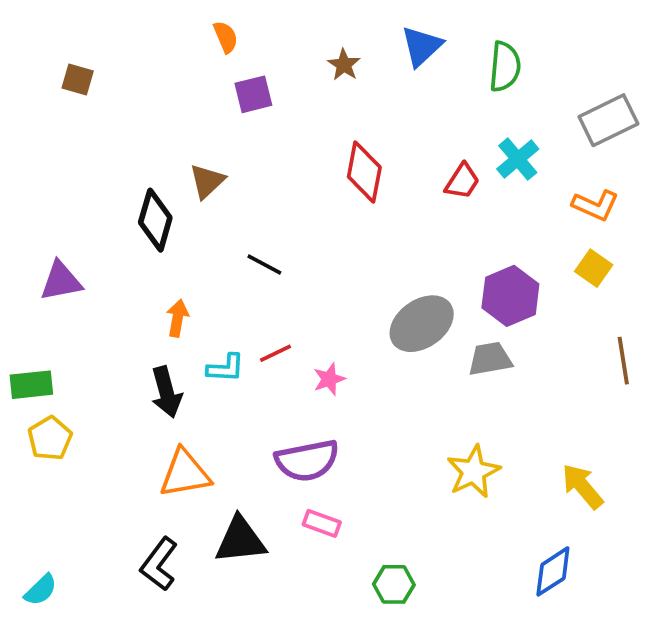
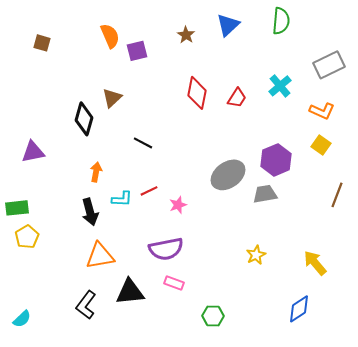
orange semicircle: (226, 37) -> (110, 36), moved, size x1.4
green semicircle: (505, 67) -> (281, 21), moved
red trapezoid: (462, 181) -> (237, 98), moved
brown line: (623, 361) -> (337, 195), turned 30
yellow star: (473, 472) -> (256, 255), size x0.7

